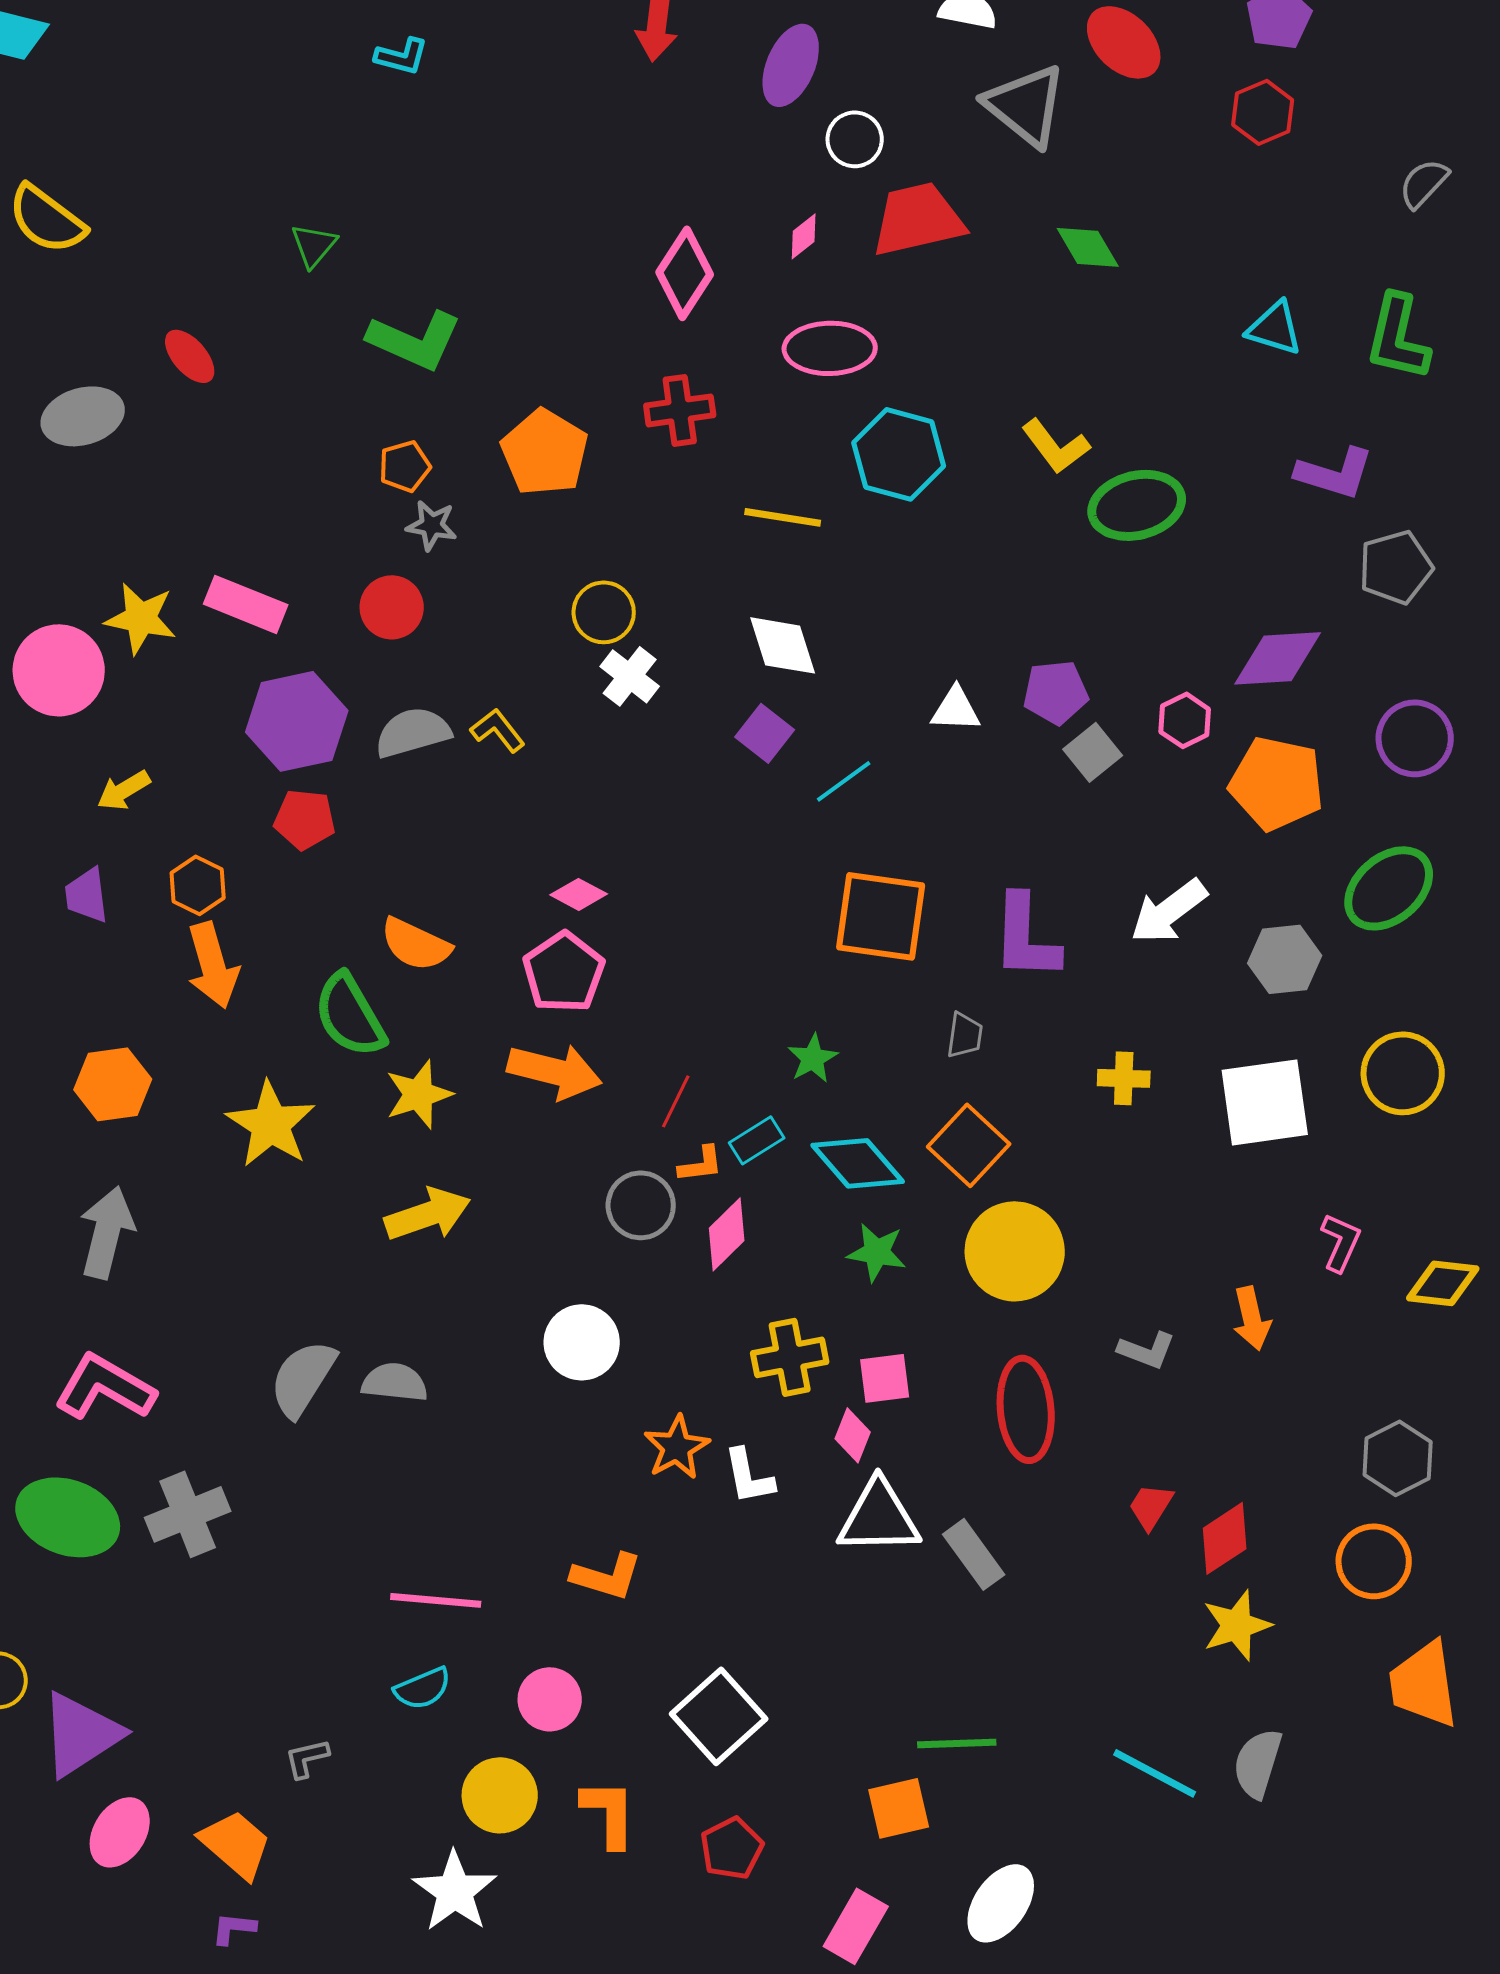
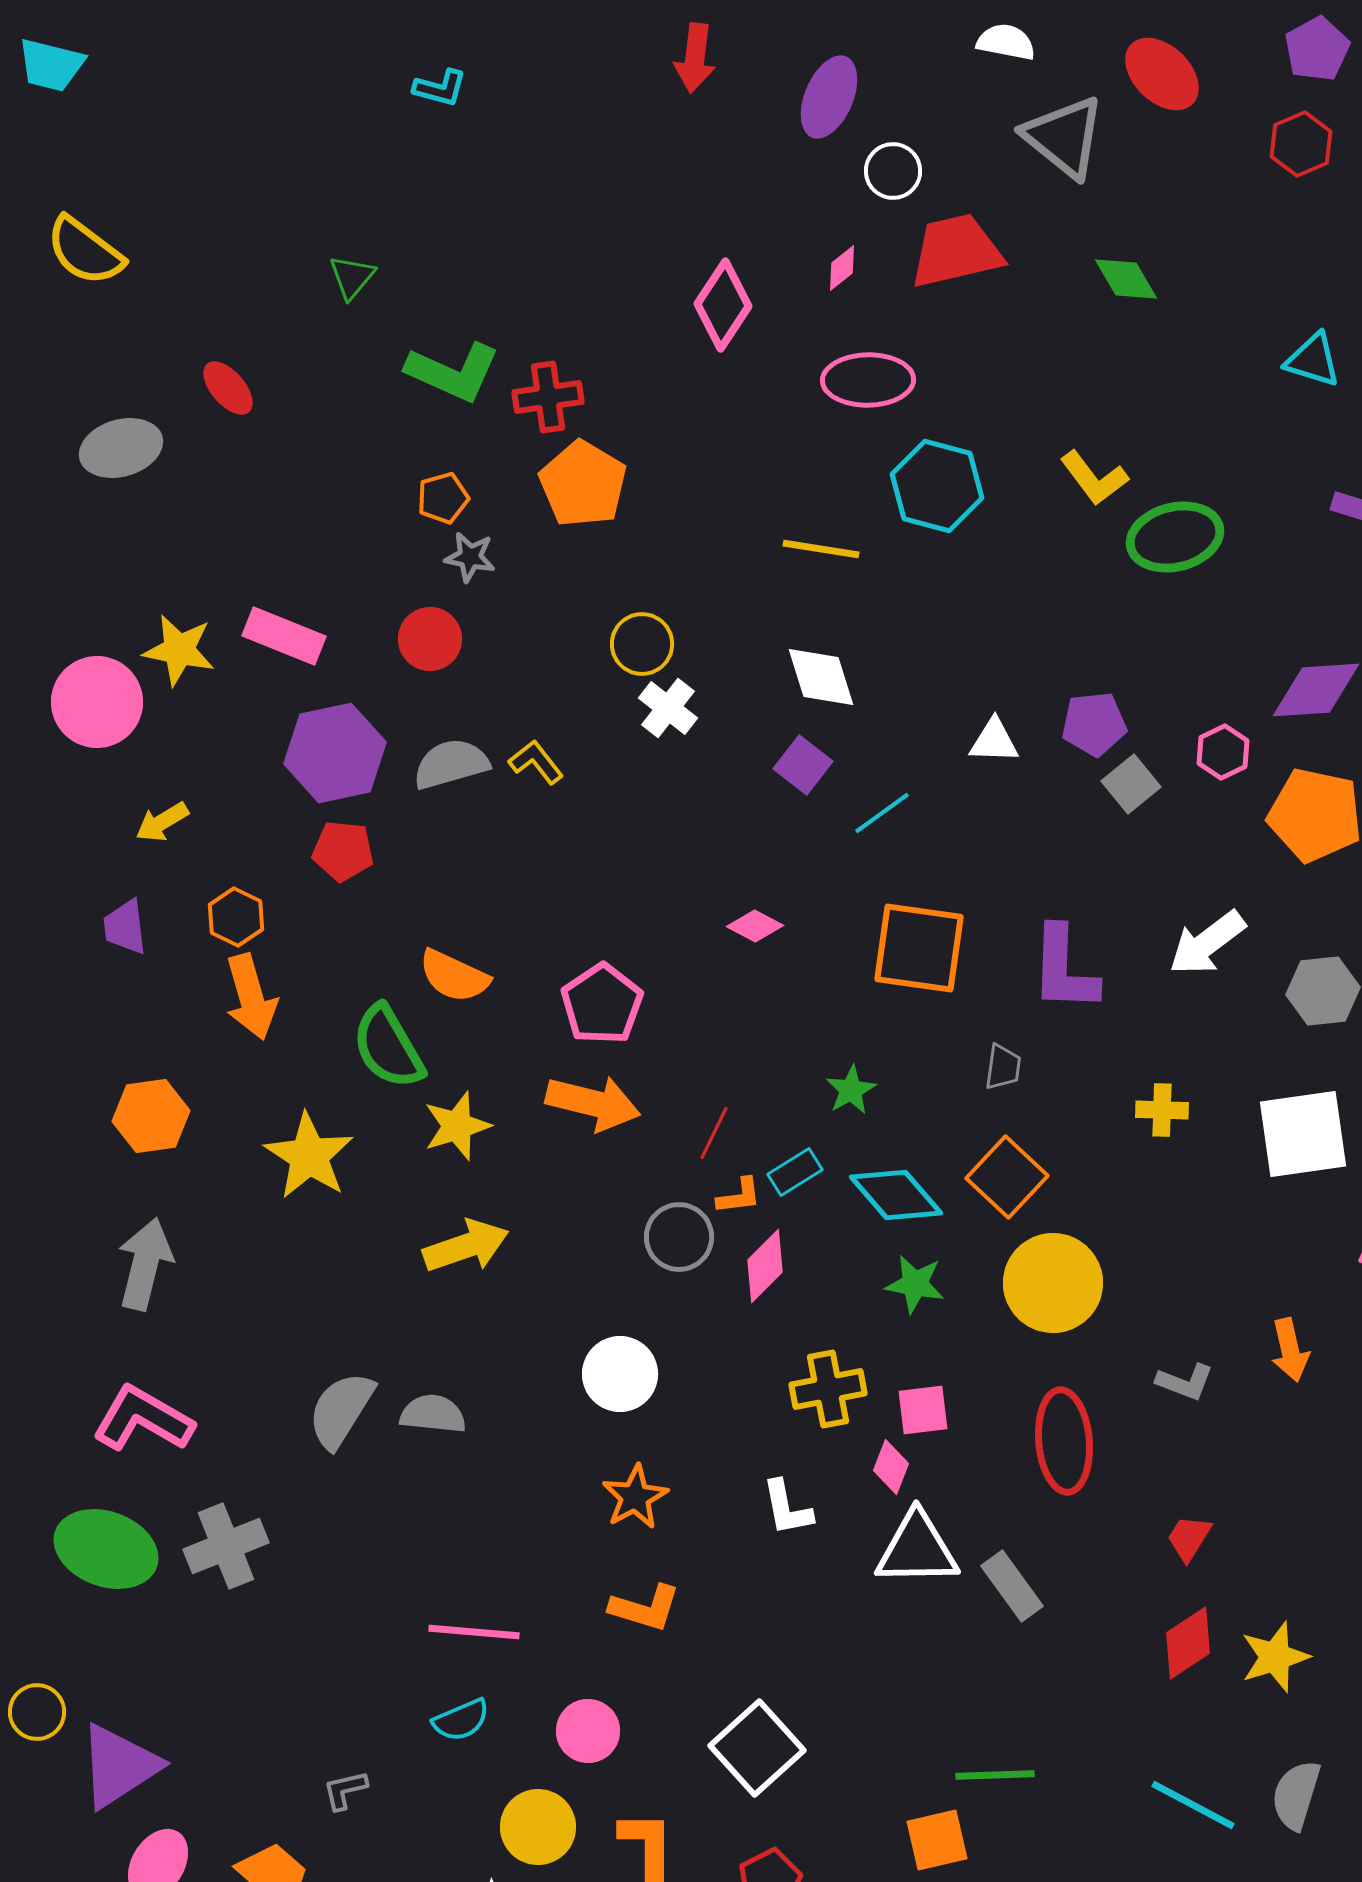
red cross: (680, 410) -> (548, 397), moved
pink diamond: (579, 894) -> (755, 926), moved
orange star: (677, 1447) -> (635, 1497), moved
red diamond: (1225, 1538) -> (1188, 1643), moved

